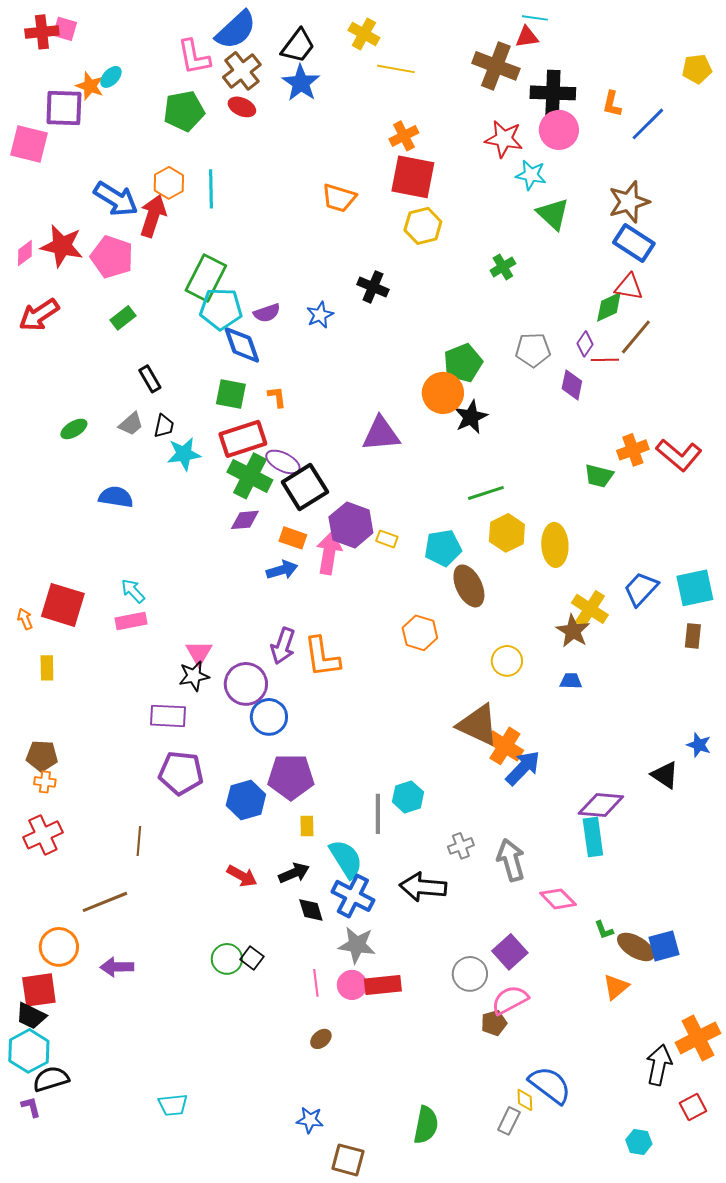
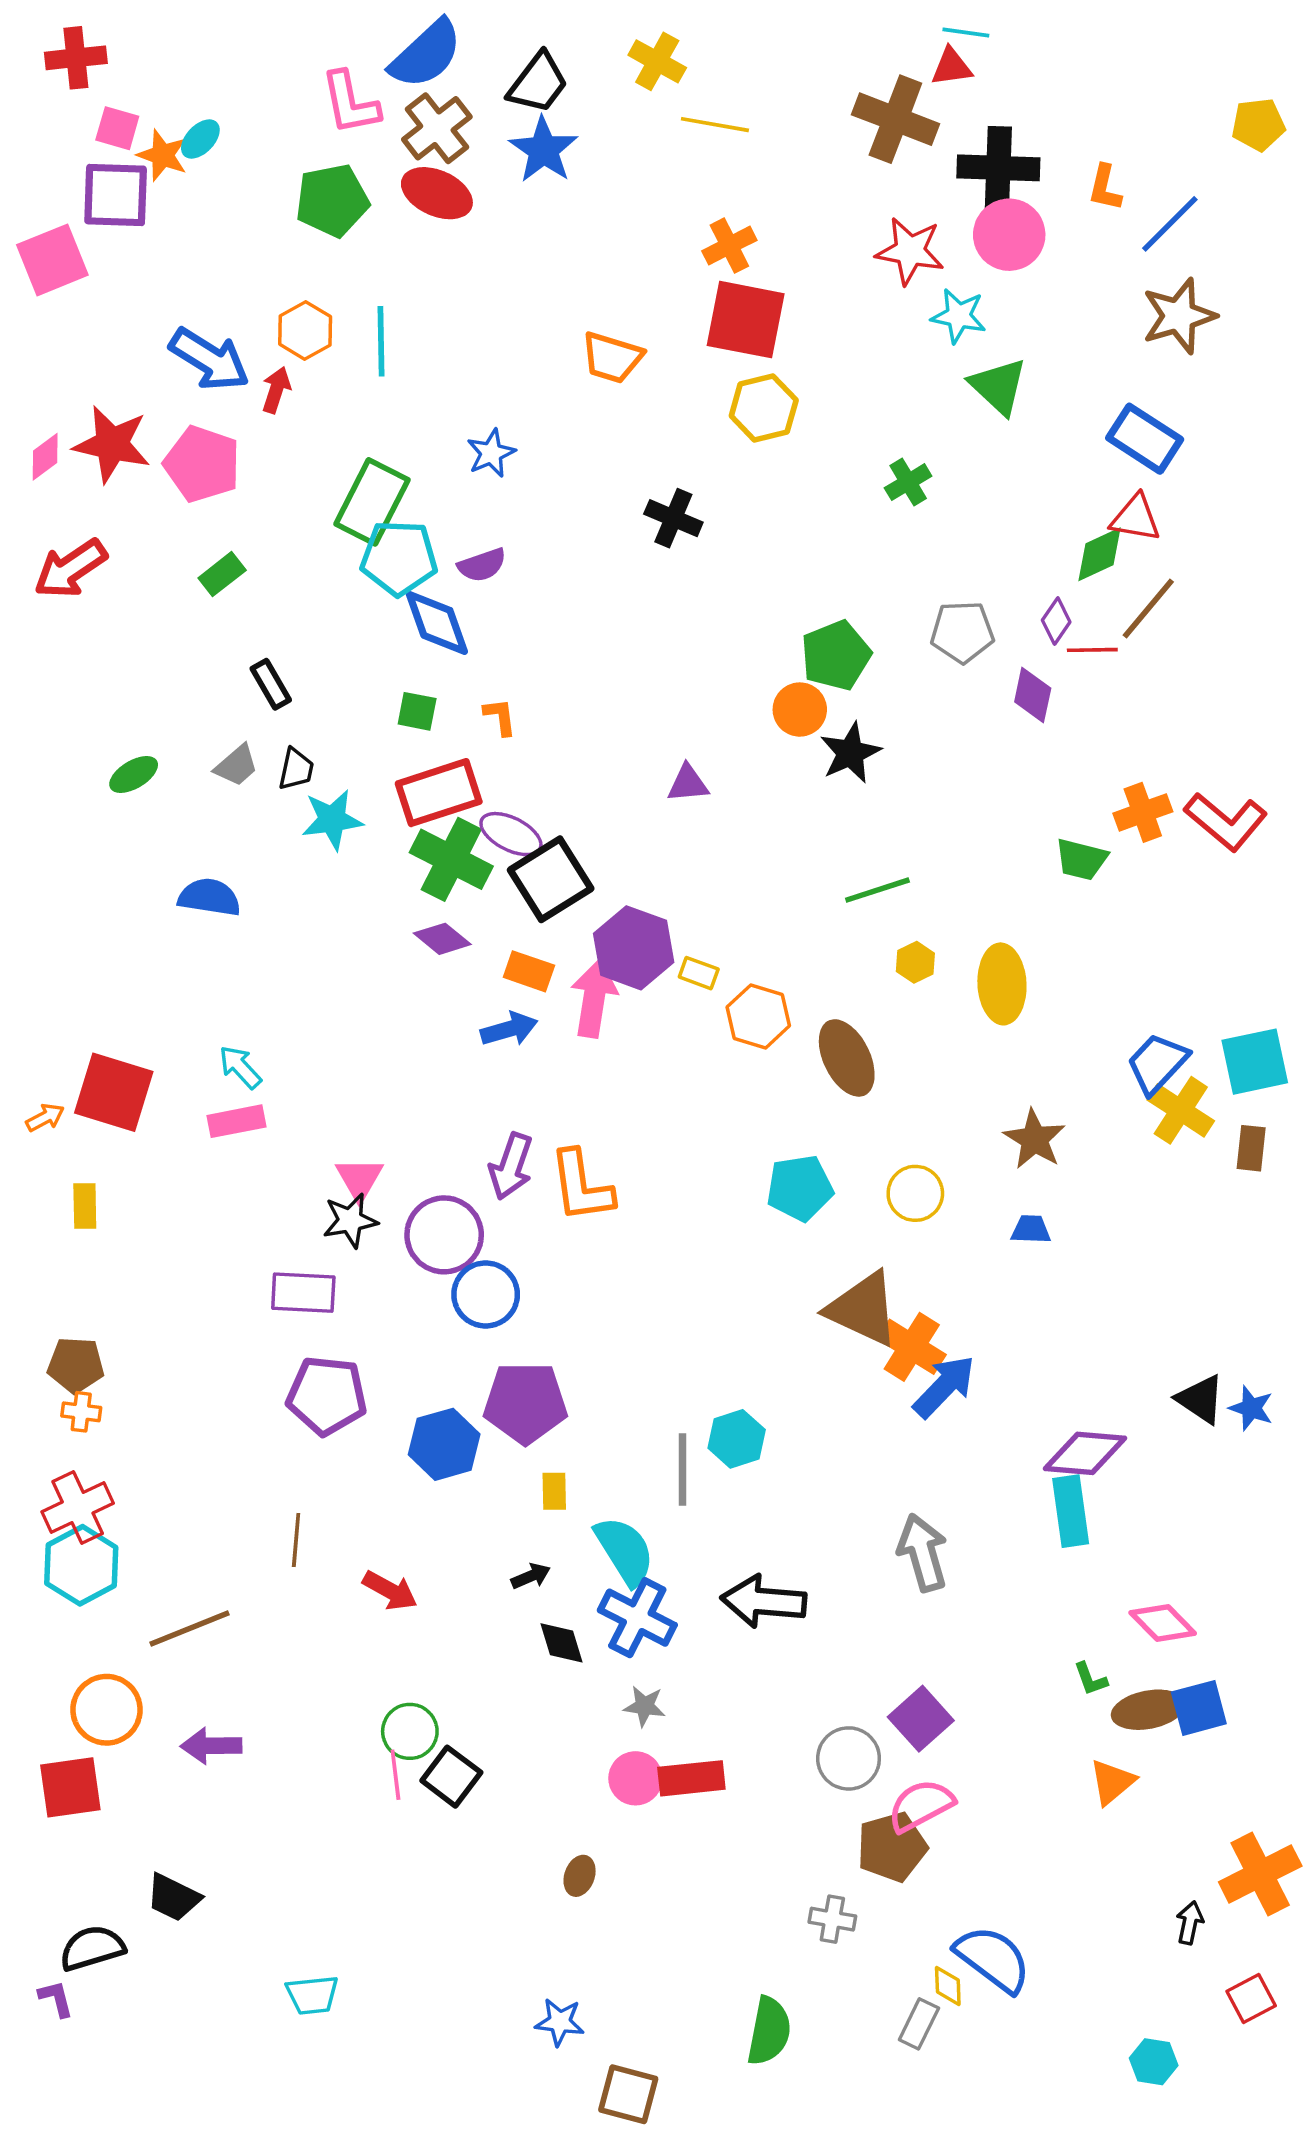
pink square: (65, 29) -> (117, 128), moved
red ellipse: (242, 107) -> (437, 193), size x1.4
pink square: (29, 144) -> (52, 260), turned -36
brown star: (629, 202) -> (1179, 316), moved
red arrow: (153, 216) -> (276, 390), size x0.6
blue star: (320, 315) -> (491, 453), moved
orange circle: (443, 393) -> (800, 710), size x0.7
green square: (231, 394) -> (417, 711), size x0.7
purple triangle: (381, 434) -> (688, 784), size x0.6
purple diamond: (245, 520) -> (442, 939), turned 44
yellow hexagon: (507, 533) -> (915, 962), size x0.6
cyan pentagon: (443, 548) -> (800, 1188), moved
yellow cross: (590, 609) -> (1181, 1110), moved
orange arrow: (25, 619) -> (45, 1118), turned 85
orange hexagon: (420, 633) -> (758, 1016), moved
blue star: (699, 745) -> (1251, 1408), moved
brown line: (139, 841) -> (296, 1540), moved
gray cross: (461, 846) -> (832, 1919), moved, turned 30
black arrow: (294, 873) -> (531, 1576), size x0.7
red arrow: (242, 876) -> (390, 1591), moved
pink diamond: (558, 899) -> (1163, 1623), moved
gray star: (357, 945) -> (645, 1706), size x0.6
brown ellipse: (636, 947) -> (1148, 1710), turned -42
black square: (252, 958) -> (451, 1777), moved, size x1.4
pink line: (316, 983) -> (395, 1775), moved
black trapezoid: (31, 1016) -> (173, 1897), moved
brown pentagon: (494, 1023) -> (892, 1847), size x1.5
brown ellipse: (321, 1039) -> (580, 1876), turned -30
cyan hexagon: (29, 1051) -> (81, 1565), moved
black arrow: (659, 1065) -> (1190, 1923), size x0.6

